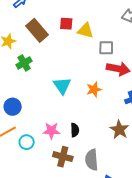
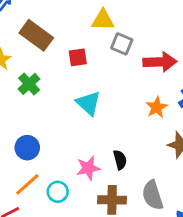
red square: (66, 24) -> (78, 57), moved
gray square: (106, 48) -> (122, 44), moved, turned 35
orange star: (94, 89) -> (157, 107), moved

